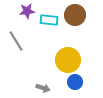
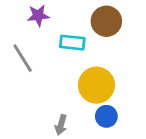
cyan rectangle: (49, 20) -> (72, 43), moved
gray arrow: (43, 88) -> (61, 125), turned 88

